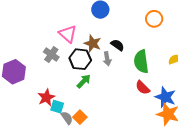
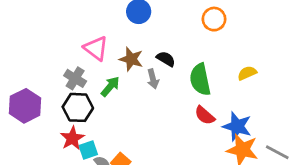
black hexagon: (80, 59) -> (78, 107), moved
green arrow: (84, 81) -> (110, 86), moved
cyan square: (57, 107) -> (88, 150), turned -32

